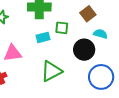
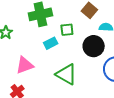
green triangle: (51, 71) -> (66, 74), turned -50

